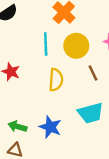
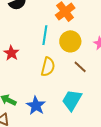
brown line: (93, 73) -> (80, 67), turned -32
cyan trapezoid: (91, 113) -> (72, 100), turned 125

